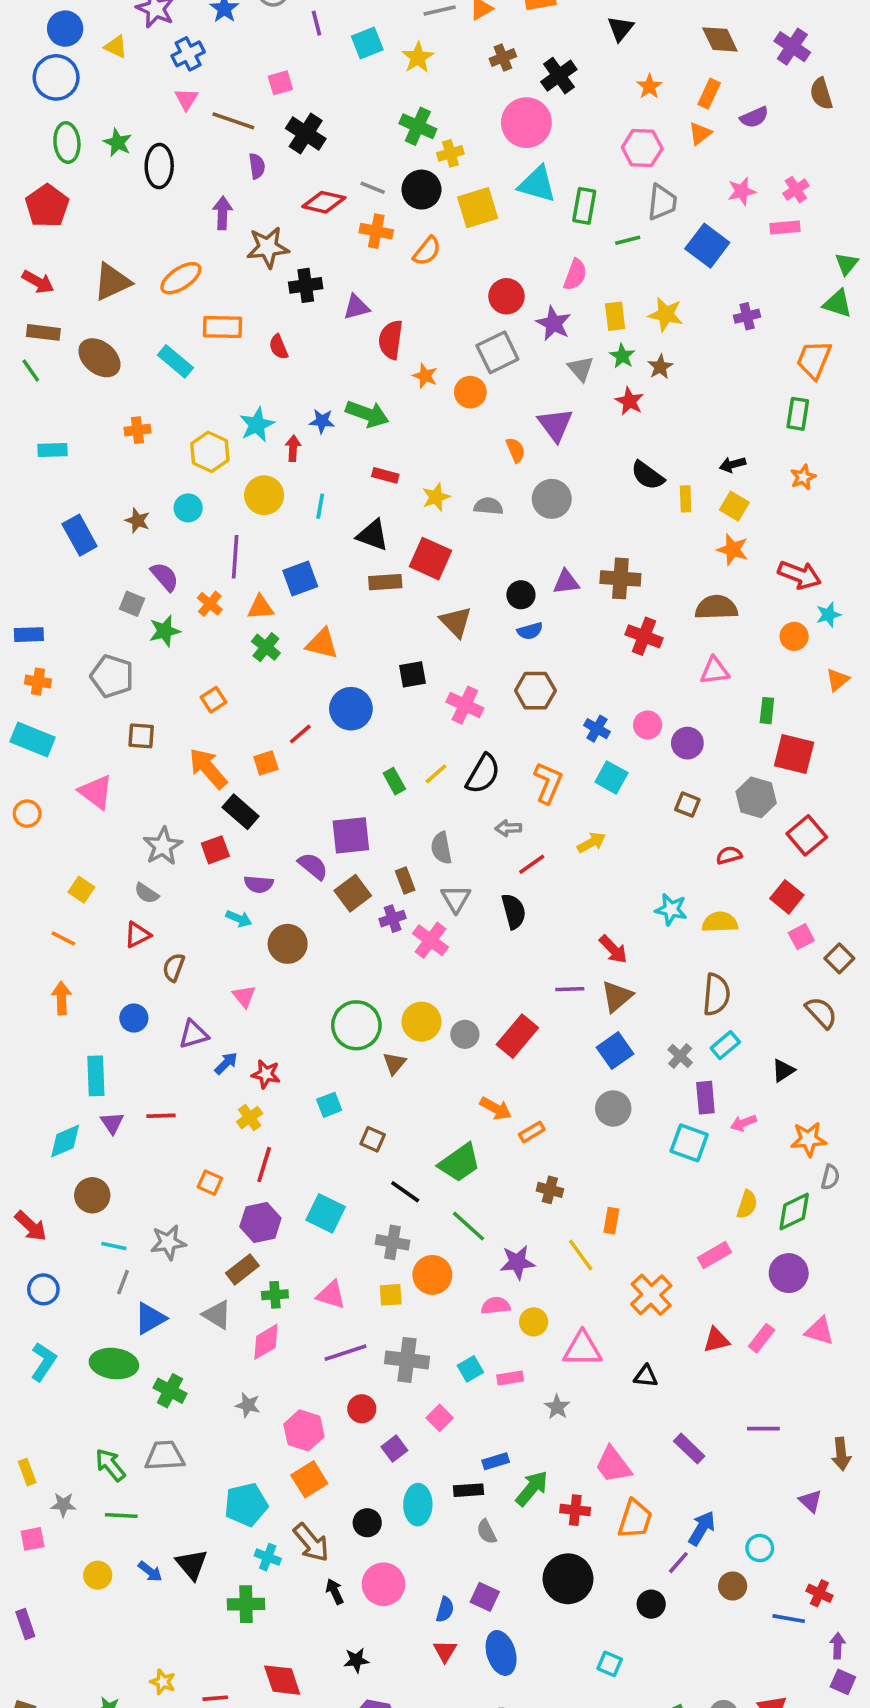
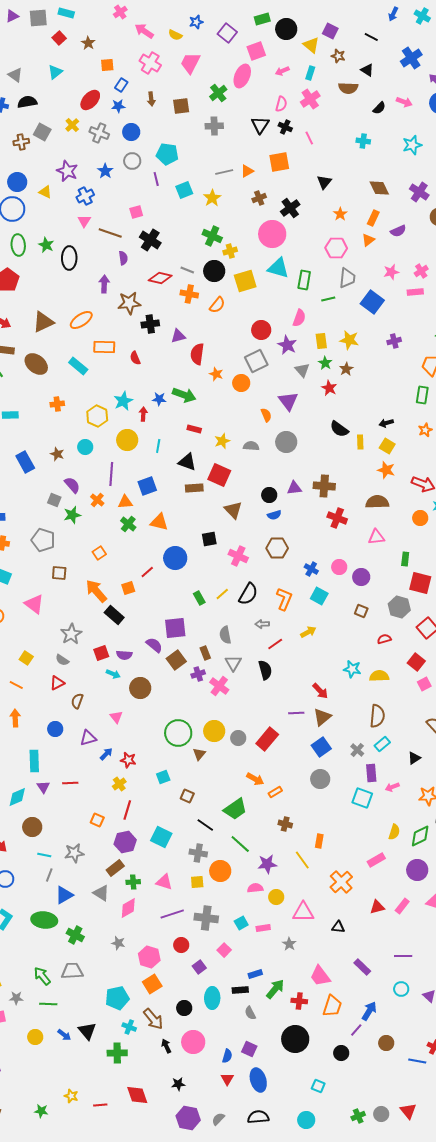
red square: (215, 850) -> (101, 653), moved
cyan circle: (760, 1548) -> (401, 989), moved

